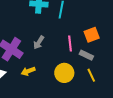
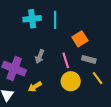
orange square: (92, 35) -> (80, 39), moved
pink line: (70, 43) -> (66, 60), moved

